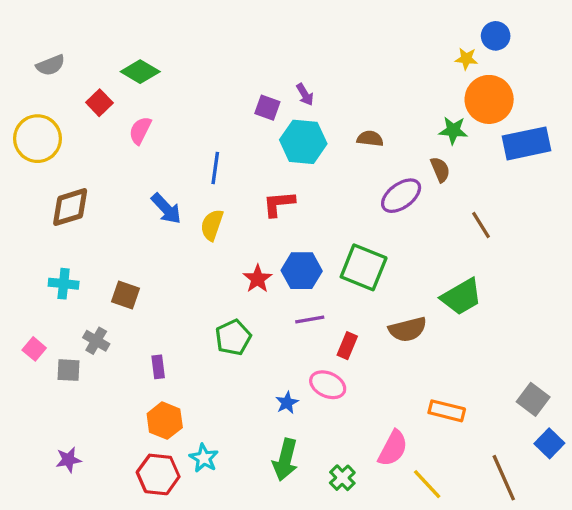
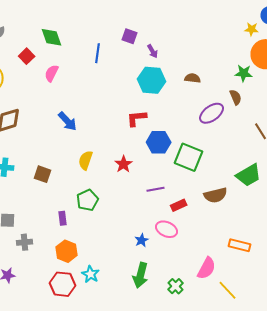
green diamond: (140, 72) -> (52, 37), turned 40
purple square: (267, 108) -> (130, 36), moved
blue line: (215, 168) -> (98, 53), moved
yellow semicircle: (212, 225) -> (86, 160), moved
blue hexagon: (302, 271) -> (159, 142), moved
green pentagon: (233, 337) -> (88, 200), moved
gray cross: (96, 341) -> (25, 242), moved, turned -35
red rectangle: (347, 346) -> (179, 205), turned 42

